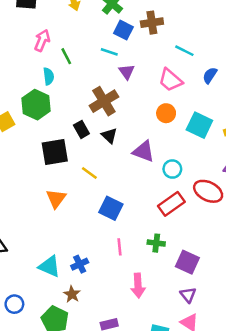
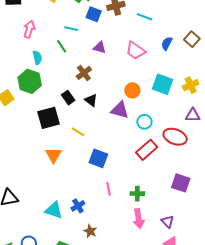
cyan line: (184, 51) -> (145, 17), moved
cyan line: (109, 52) -> (71, 29), moved
green line: (66, 56) -> (62, 46), moved
purple triangle: (127, 72) -> (100, 47), turned -32
brown cross: (104, 101) -> (84, 73), size x0.7
orange circle: (166, 113) -> (132, 90), moved
green cross: (156, 243) -> (137, 194), moved
purple square: (187, 262) -> (181, 183), moved
pink arrow: (138, 286) -> (139, 219), moved
brown star: (72, 294) -> (90, 231), moved

